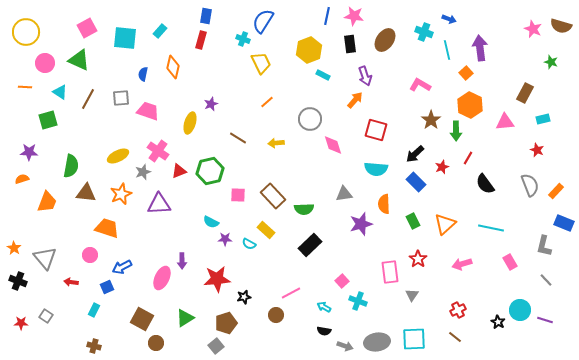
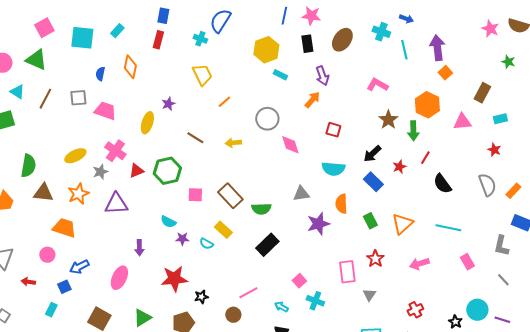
yellow trapezoid: (261, 63) -> (202, 75), moved
orange square: (466, 73) -> (445, 73), moved
red square: (376, 130) -> (333, 130), size x0.7
purple arrow: (182, 261) -> (139, 248), moved

